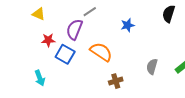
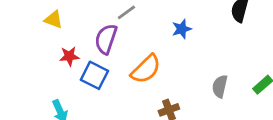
orange semicircle: (101, 52) -> (146, 69), turned 105

